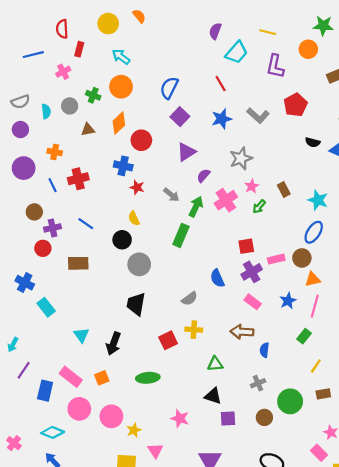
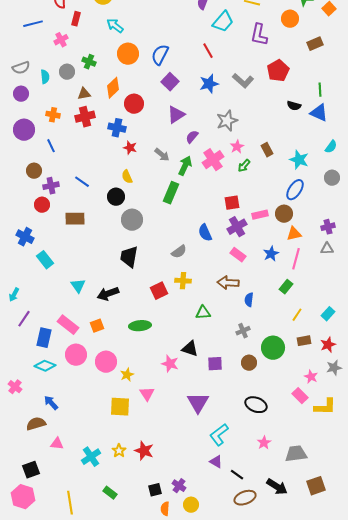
orange circle: (121, 87) -> (128, 54), moved
red cross: (78, 179) -> (85, 117), moved
black arrow: (114, 344) -> (108, 294), turned 50
black triangle: (213, 396) -> (190, 349), moved
cyan diamond: (53, 432) -> (45, 366), moved

